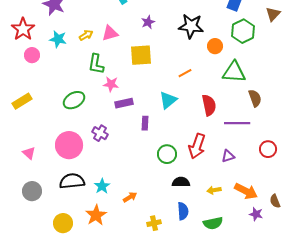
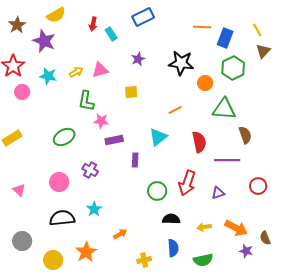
yellow square: (141, 55) -> (131, 92), size x0.6
pink circle: (69, 145) -> (59, 182), size x0.7
cyan star: (102, 186) -> (94, 209), moved
gray circle: (32, 191) -> (22, 241), moved

